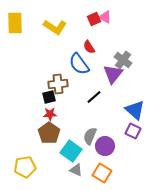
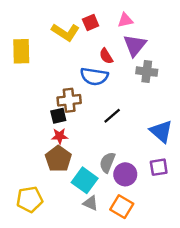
pink triangle: (105, 17) -> (125, 20), turned -40
red square: (94, 19) -> (91, 23), moved
yellow rectangle: (15, 23) -> (21, 51), moved
gray cross: (123, 60) -> (147, 72), turned -30
blue semicircle: (79, 64) -> (94, 76), turned -45
purple triangle: (113, 74) -> (135, 45), moved
purple square: (133, 131) -> (159, 167), moved, turned -35

